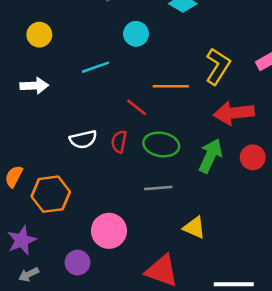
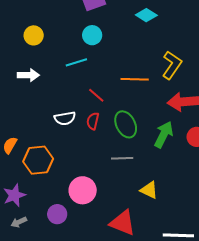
cyan circle: (136, 34) -> (92, 35), moved
red line: (137, 107) -> (96, 95), moved
green ellipse: (161, 144) -> (126, 124), turned 52

